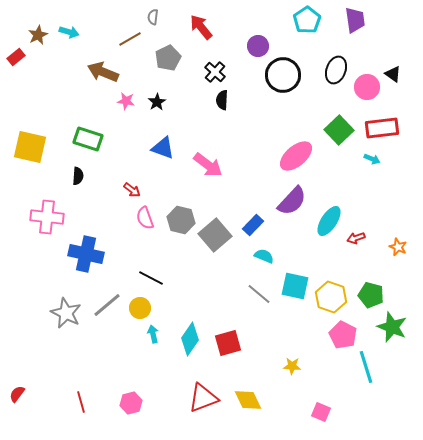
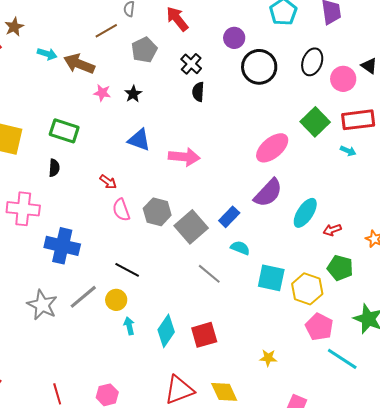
cyan arrow: (69, 32) -> (47, 54), moved
pink arrow: (208, 165) -> (184, 157), turned -32
gray line: (259, 294) -> (209, 274), moved
green pentagon: (371, 295) -> (340, 268), moved
cyan line: (366, 367) -> (342, 359), turned -40

